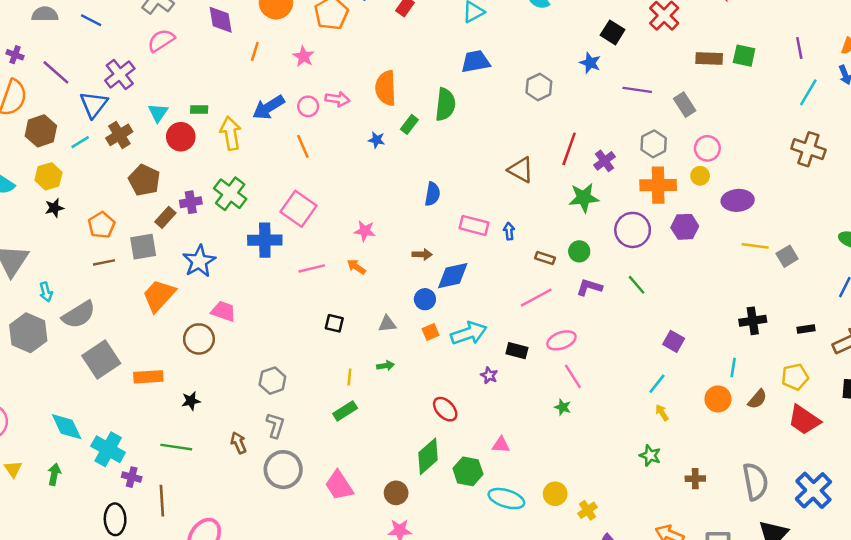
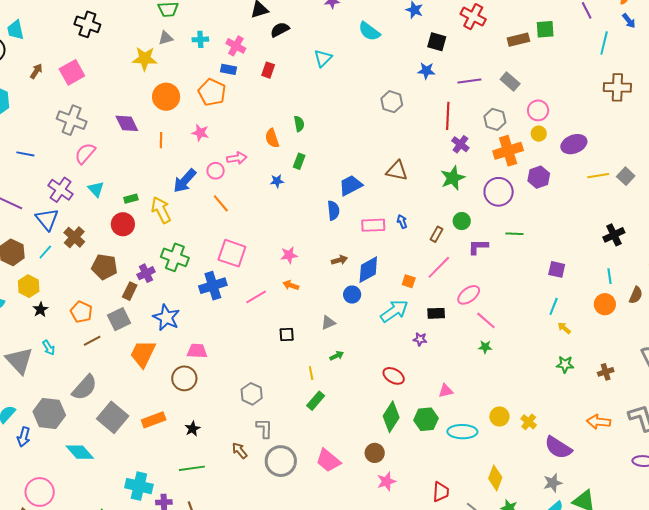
blue trapezoid: (476, 61) -> (351, 185), moved
orange semicircle: (386, 88) -> (272, 138), size x0.7
green semicircle: (445, 104) -> (299, 124), moved, size x0.6
cyan triangle: (158, 113) -> (96, 189), moved
red line: (569, 149) -> (448, 116), moved
brown rectangle: (545, 258) -> (437, 234), turned -63
green line: (637, 285) -> (514, 234), turned -30
cyan arrow: (46, 292) -> (49, 348), moved
orange square: (431, 332) -> (409, 281), moved, turned -32
cyan diamond: (67, 427) -> (80, 452), moved

